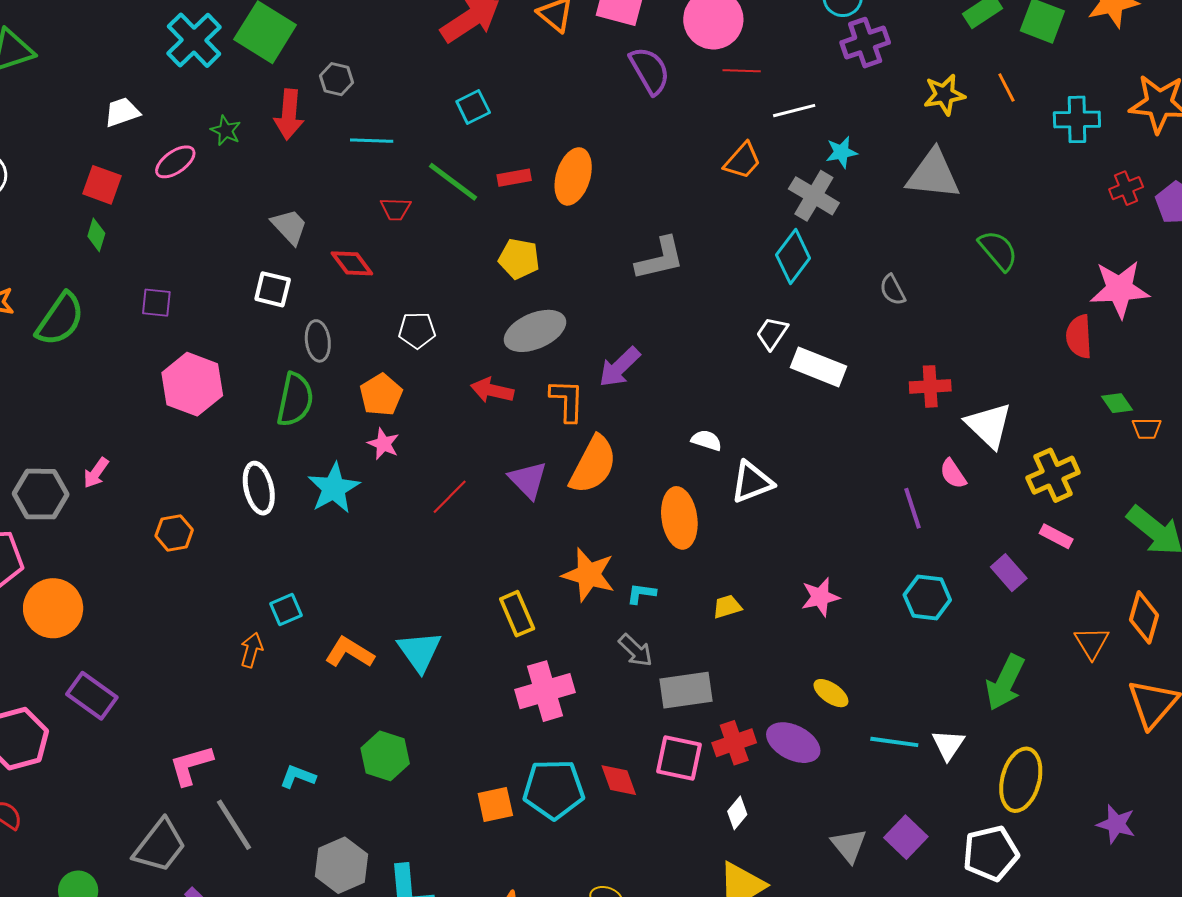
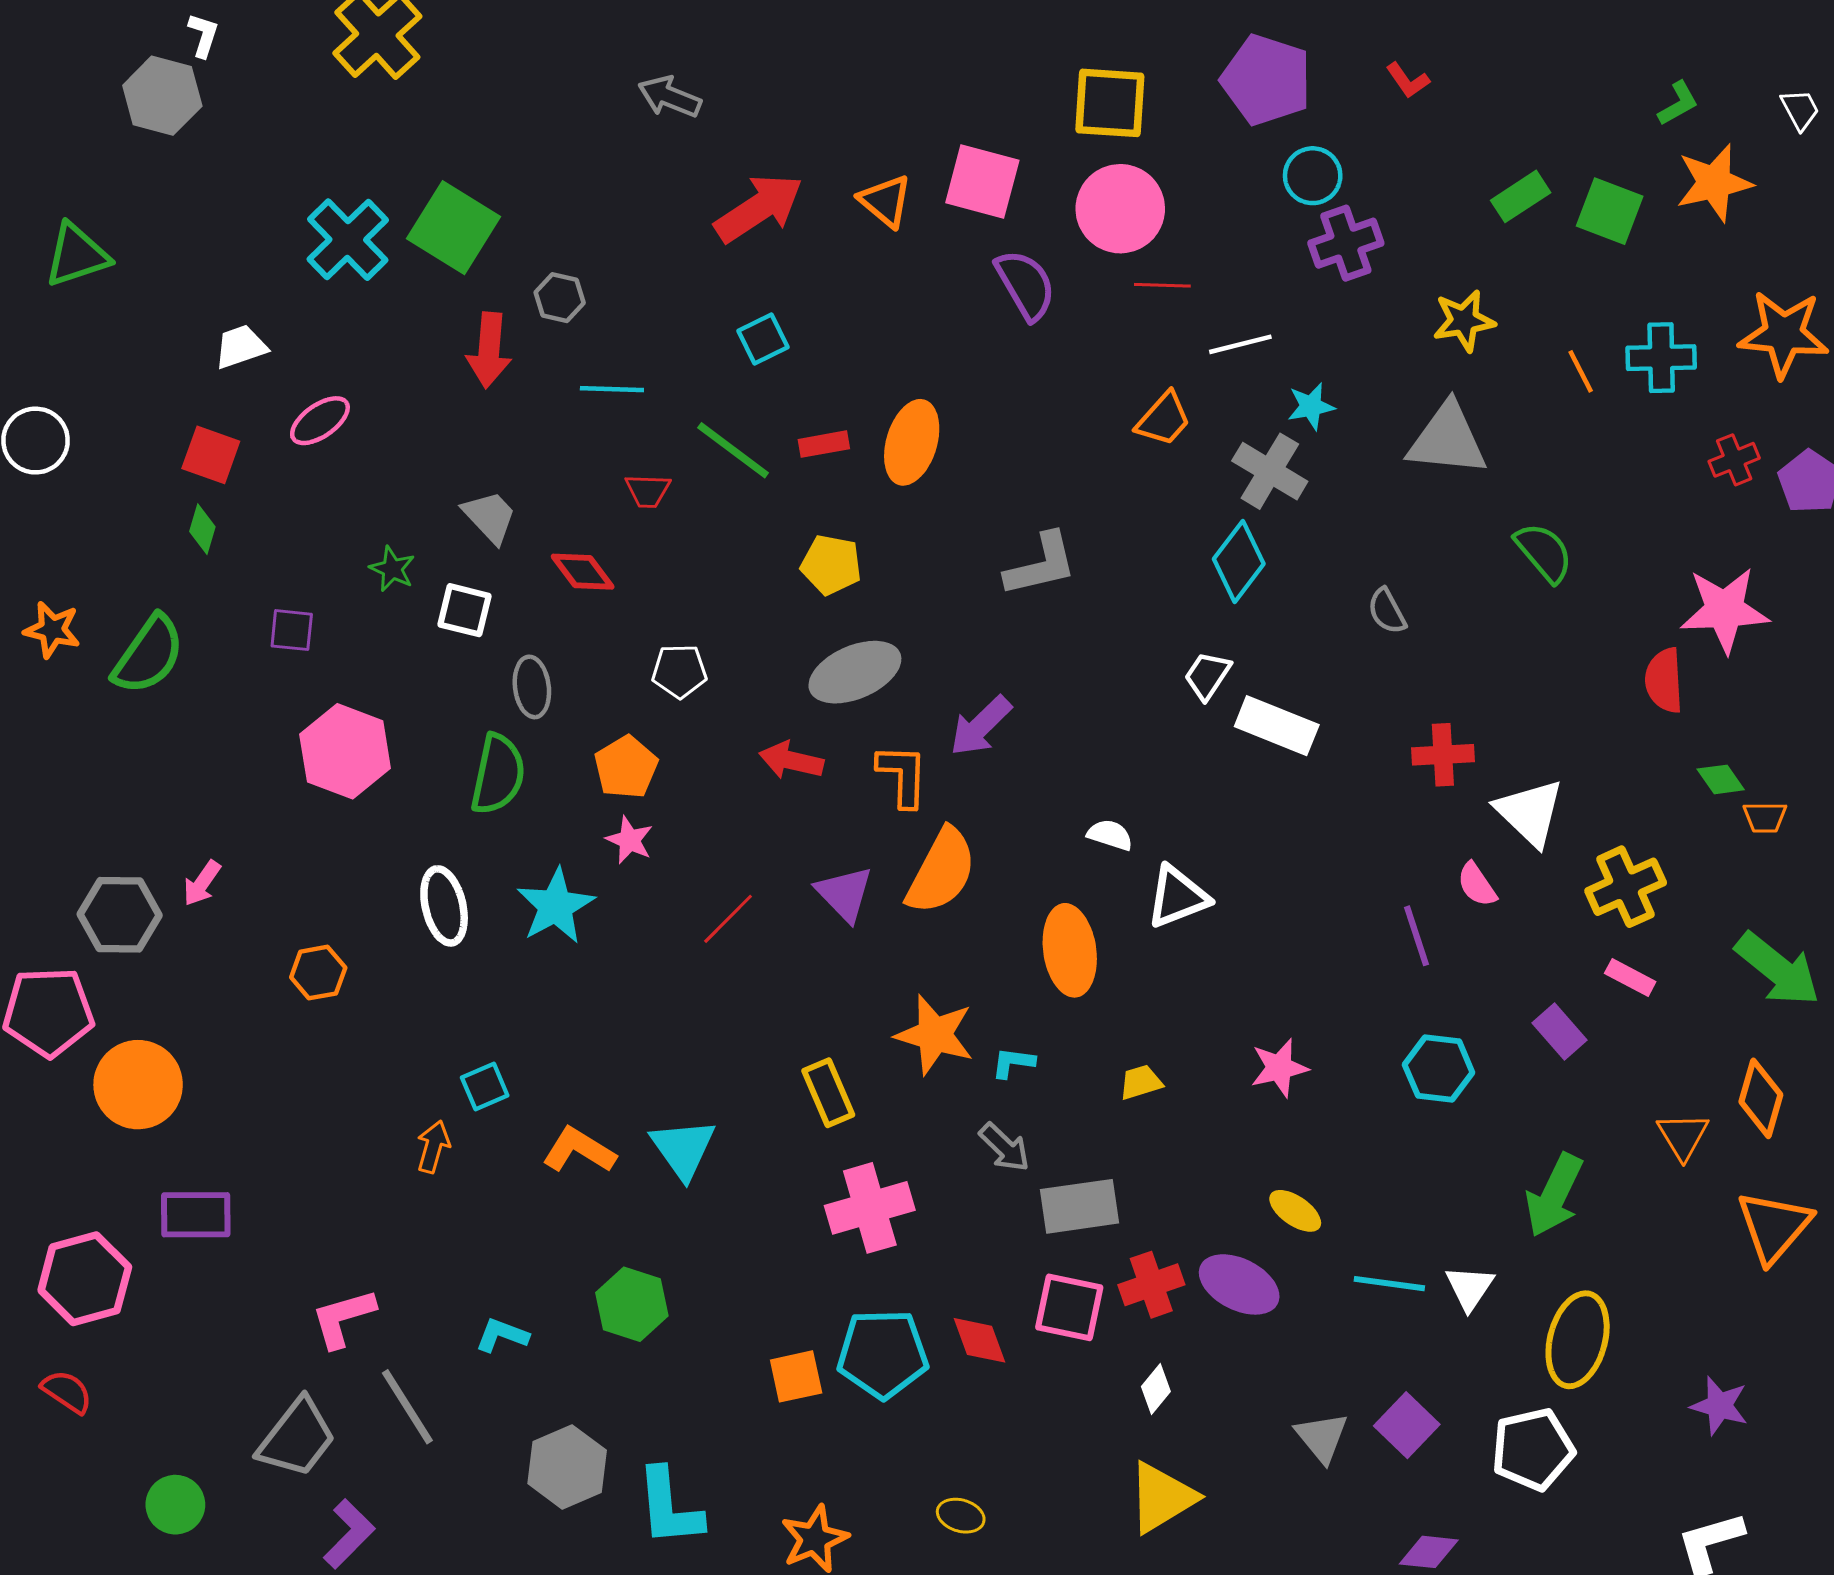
orange line: (1006, 87) -> (1581, 371), moved
green star: (226, 131) -> (392, 569), moved
purple rectangle: (92, 696) -> (196, 1215), turned -36

